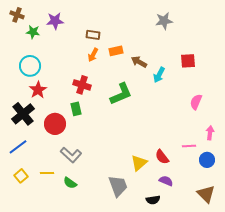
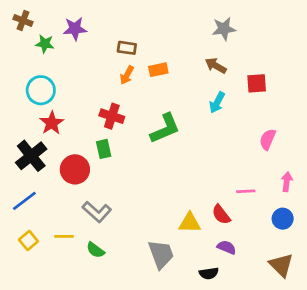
brown arrow: (139, 62) -> (216, 66), moved
pink line: (189, 146) -> (246, 191), moved
yellow triangle: (139, 163) -> (190, 223), turned 42

